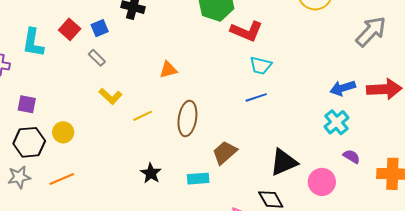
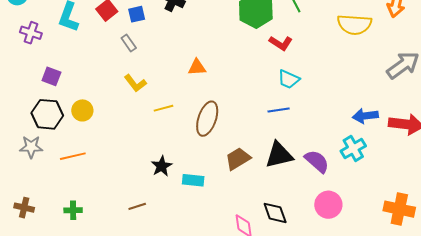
red L-shape: (247, 31) -> (281, 43), size x0.7
purple semicircle: (352, 156) -> (317, 161), moved, size x1.5
black triangle: (284, 162) -> (279, 155), moved
cyan rectangle: (198, 179) -> (193, 180), moved

